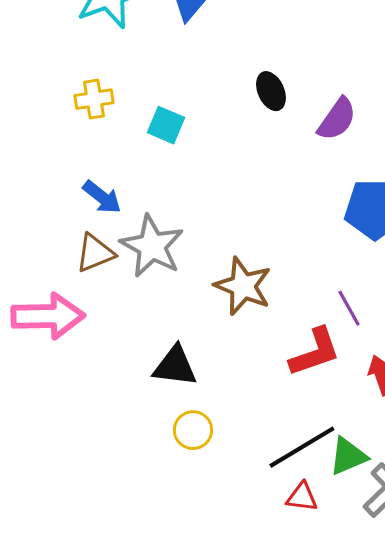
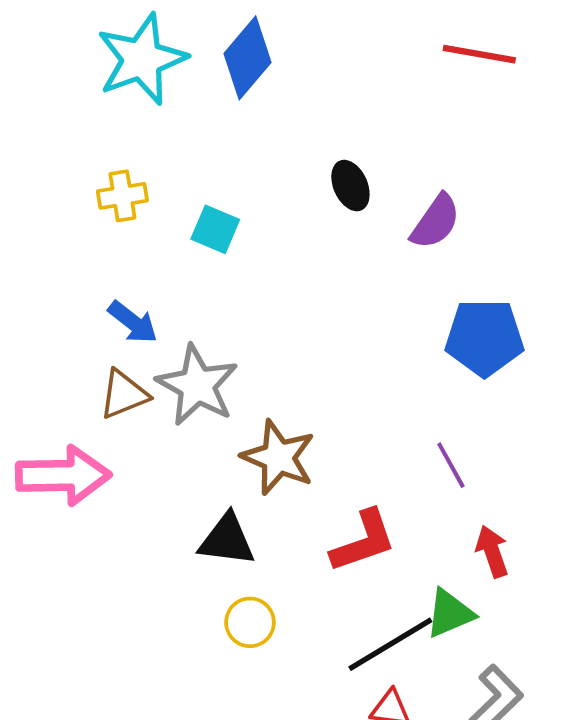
brown star: (243, 286) -> (278, 457), moved
red L-shape: (315, 352) -> (363, 541), moved
green triangle: (348, 456) -> (450, 613), moved

